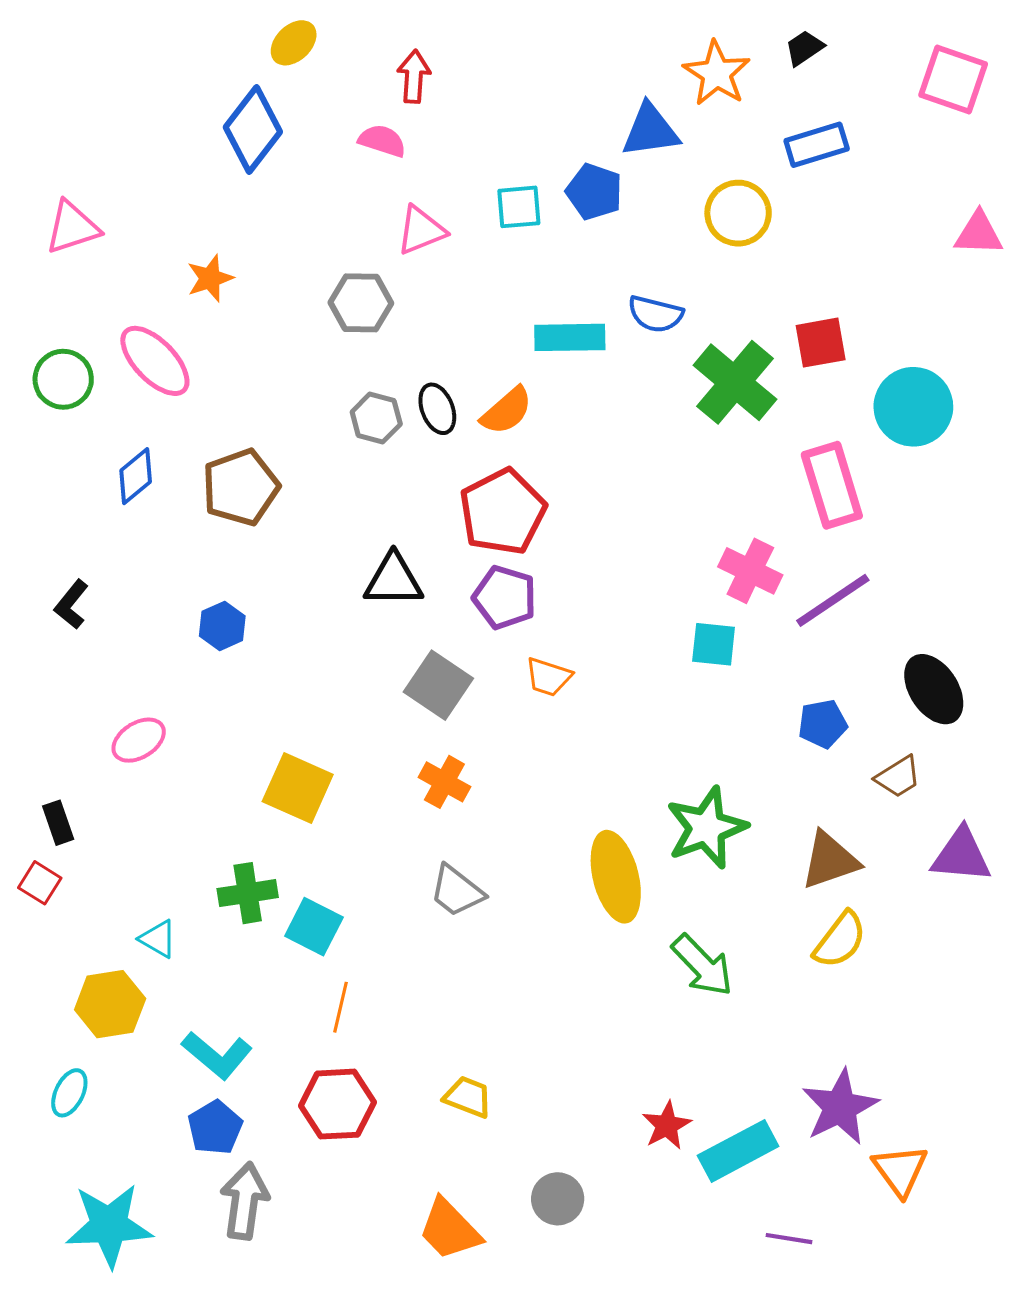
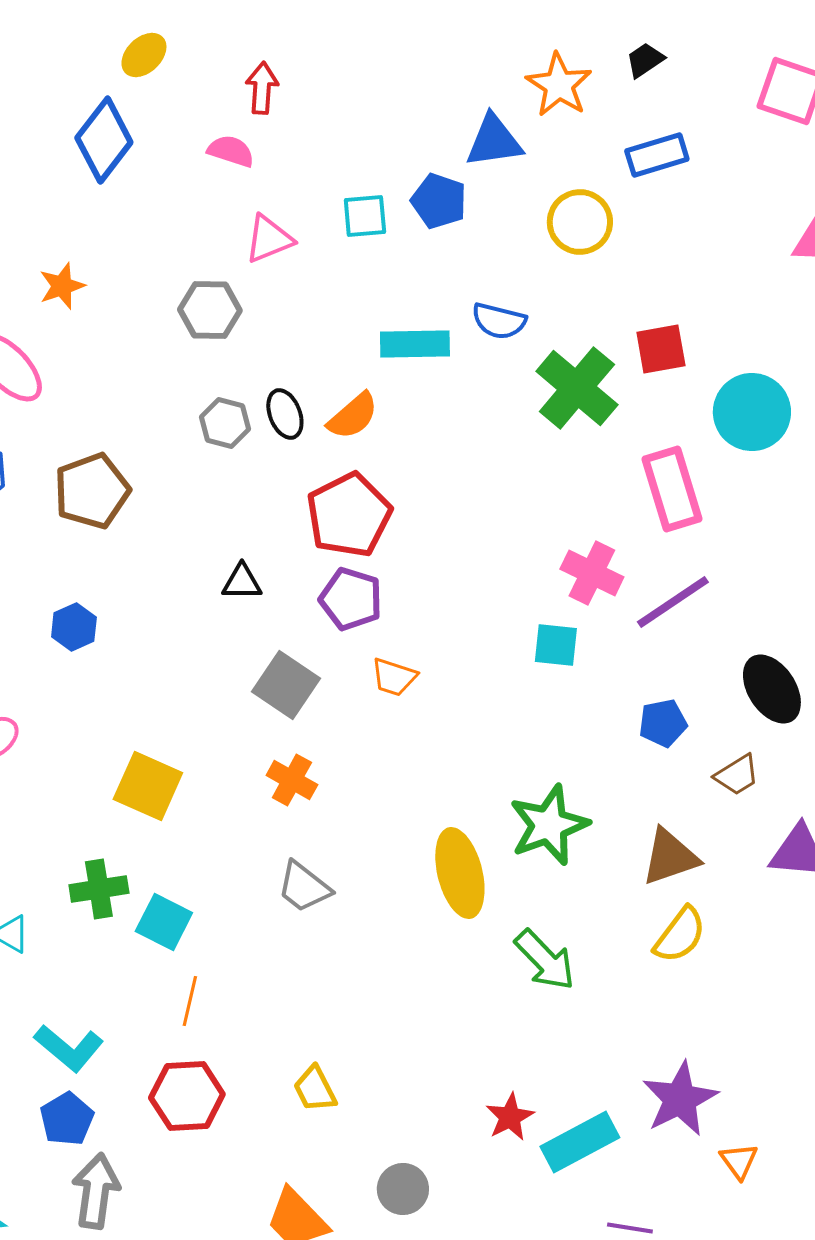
black triangle: (393, 580) -> (242, 582), size x0.7
yellow trapezoid: (468, 1097) -> (315, 1089), turned -138
orange triangle: (900, 1170) -> (739, 1161), size x0.7

